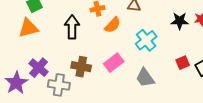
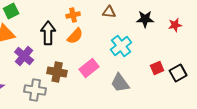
black star: (180, 21) -> (145, 19), moved
orange semicircle: (113, 25) -> (75, 36), moved
purple cross: (39, 68) -> (24, 56), moved

